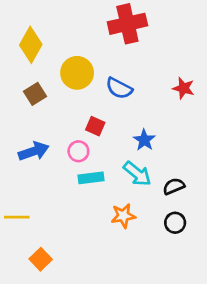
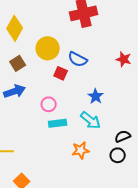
red square: (95, 126) -> (61, 73), moved
blue arrow: (34, 151) -> (15, 91), moved
black semicircle: (174, 186) -> (123, 136), moved

